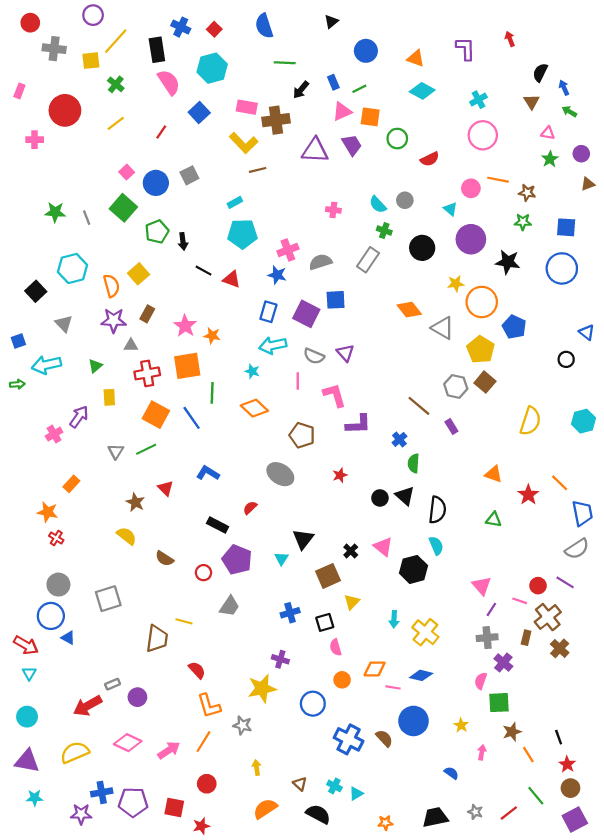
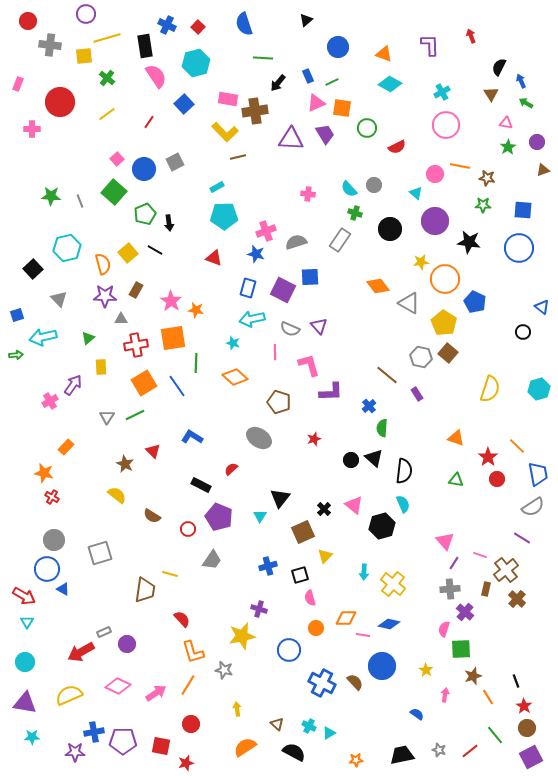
yellow line: (116, 41) -> (107, 38), turned 32
black line: (203, 271) -> (155, 250), moved
orange square: (156, 415) -> (144, 383), turned 30
red circle: (538, 586) -> (497, 479), moved

